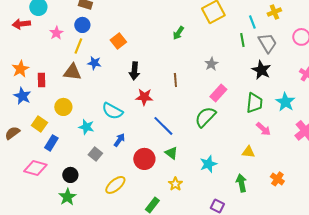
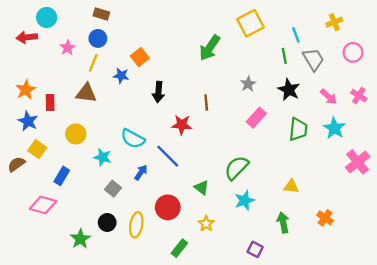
yellow cross: (274, 12) -> (334, 22), moved
green arrow: (178, 33) -> (210, 48), size x1.6
blue star: (94, 63) -> (121, 76), moved
black star: (261, 70) -> (289, 90), moved
red star: (144, 97) -> (182, 125), moved
green semicircle: (205, 117) -> (236, 168), moved
yellow square: (39, 124) -> (37, 149), moved
blue line: (163, 126) -> (168, 156), moved
pink arrow: (263, 129) -> (328, 97), moved
red circle: (144, 159) -> (168, 207), moved
black circle: (70, 175) -> (107, 223), moved
yellow ellipse: (115, 185) -> (136, 225), turned -40

